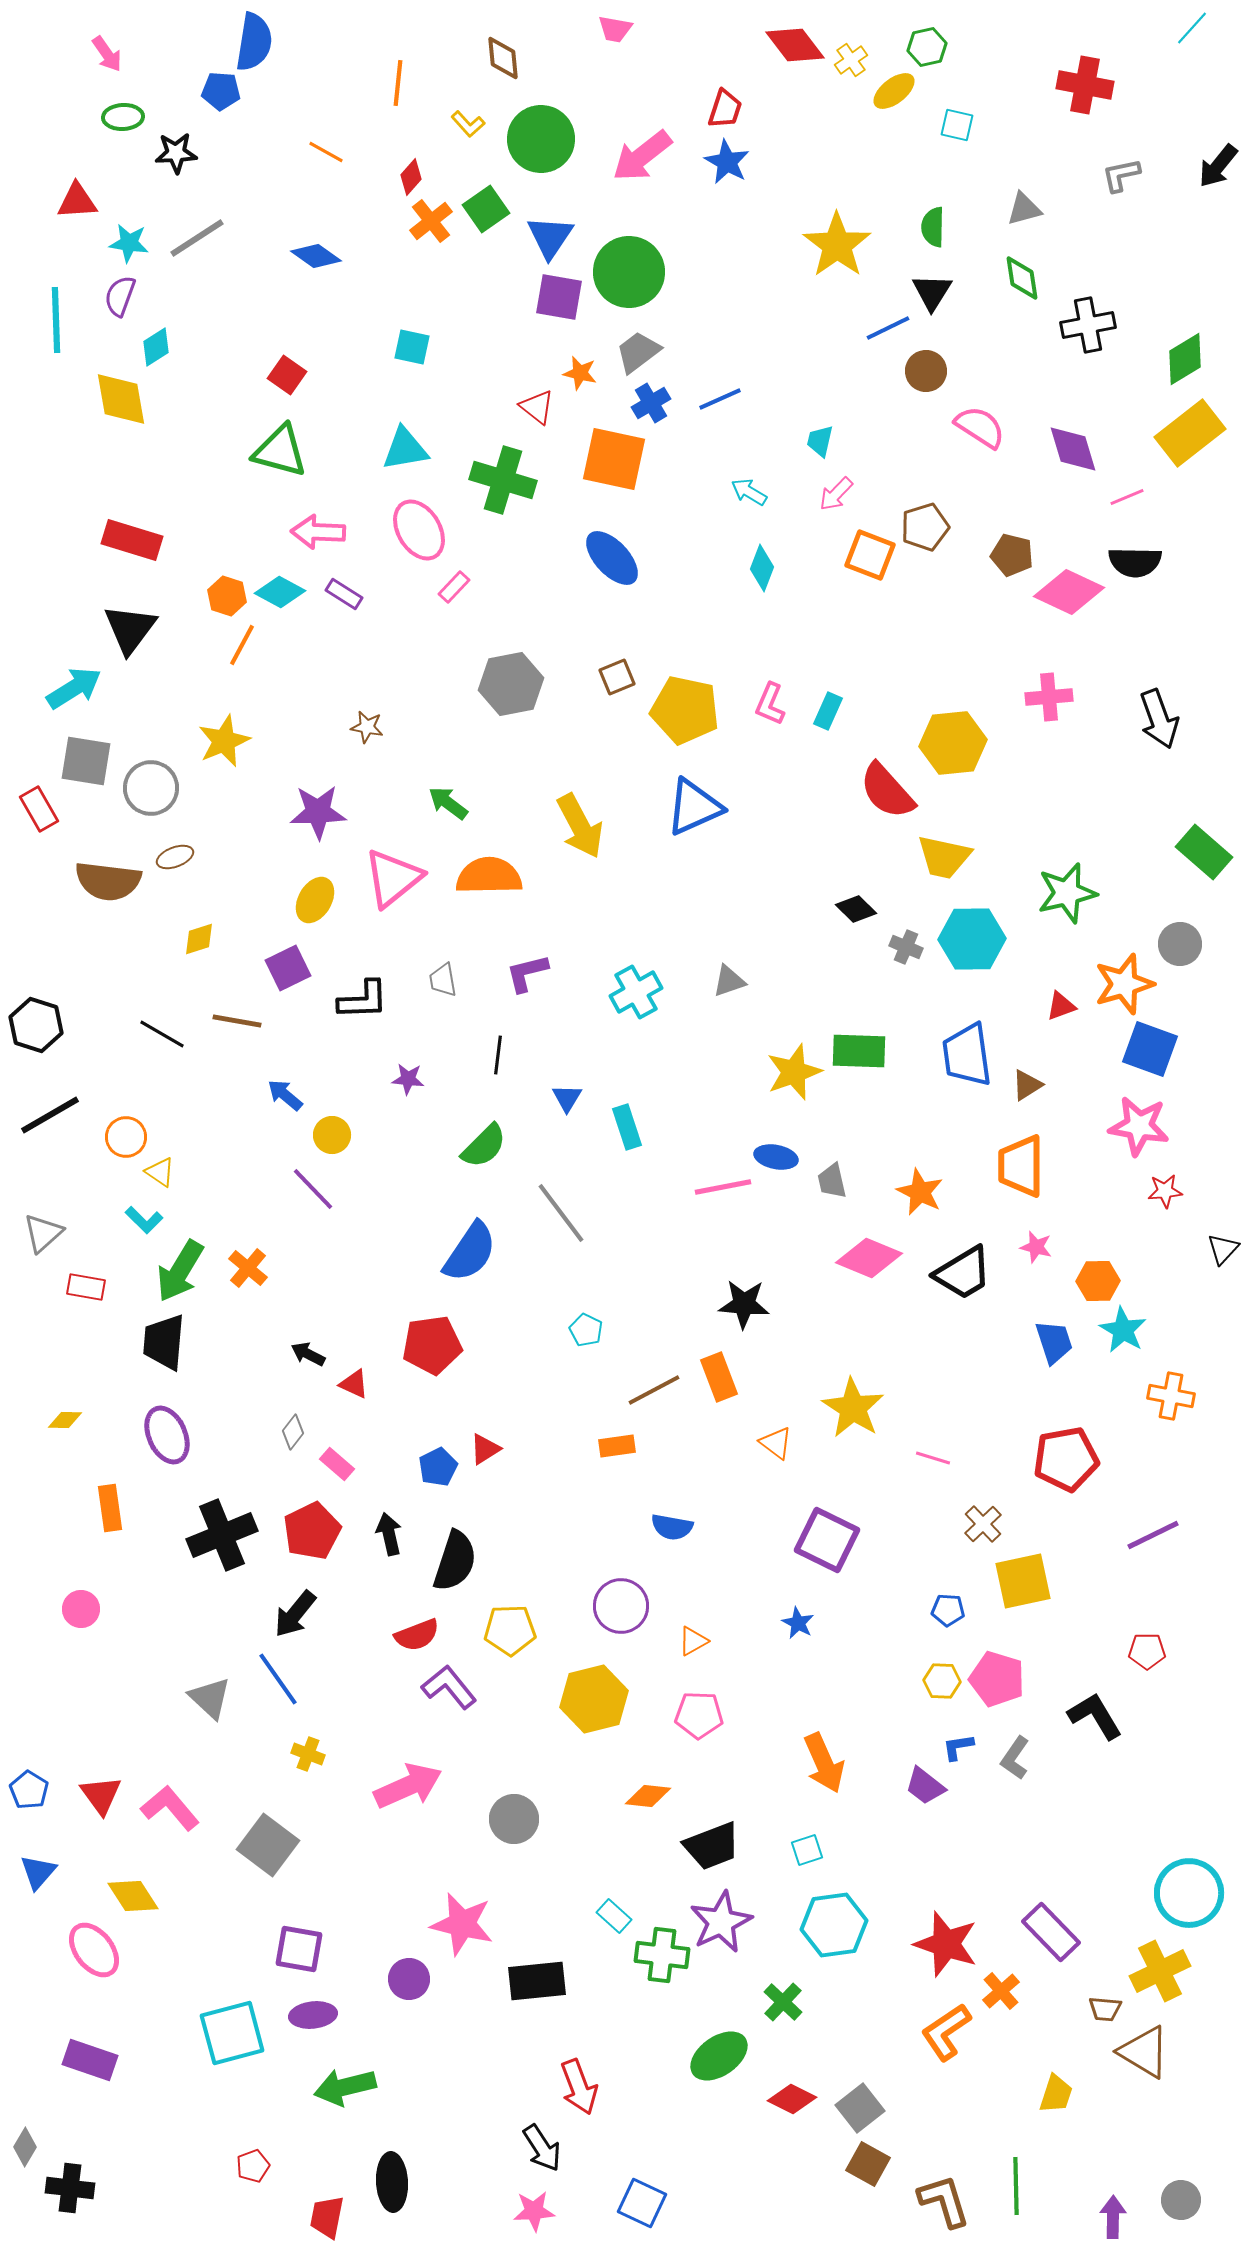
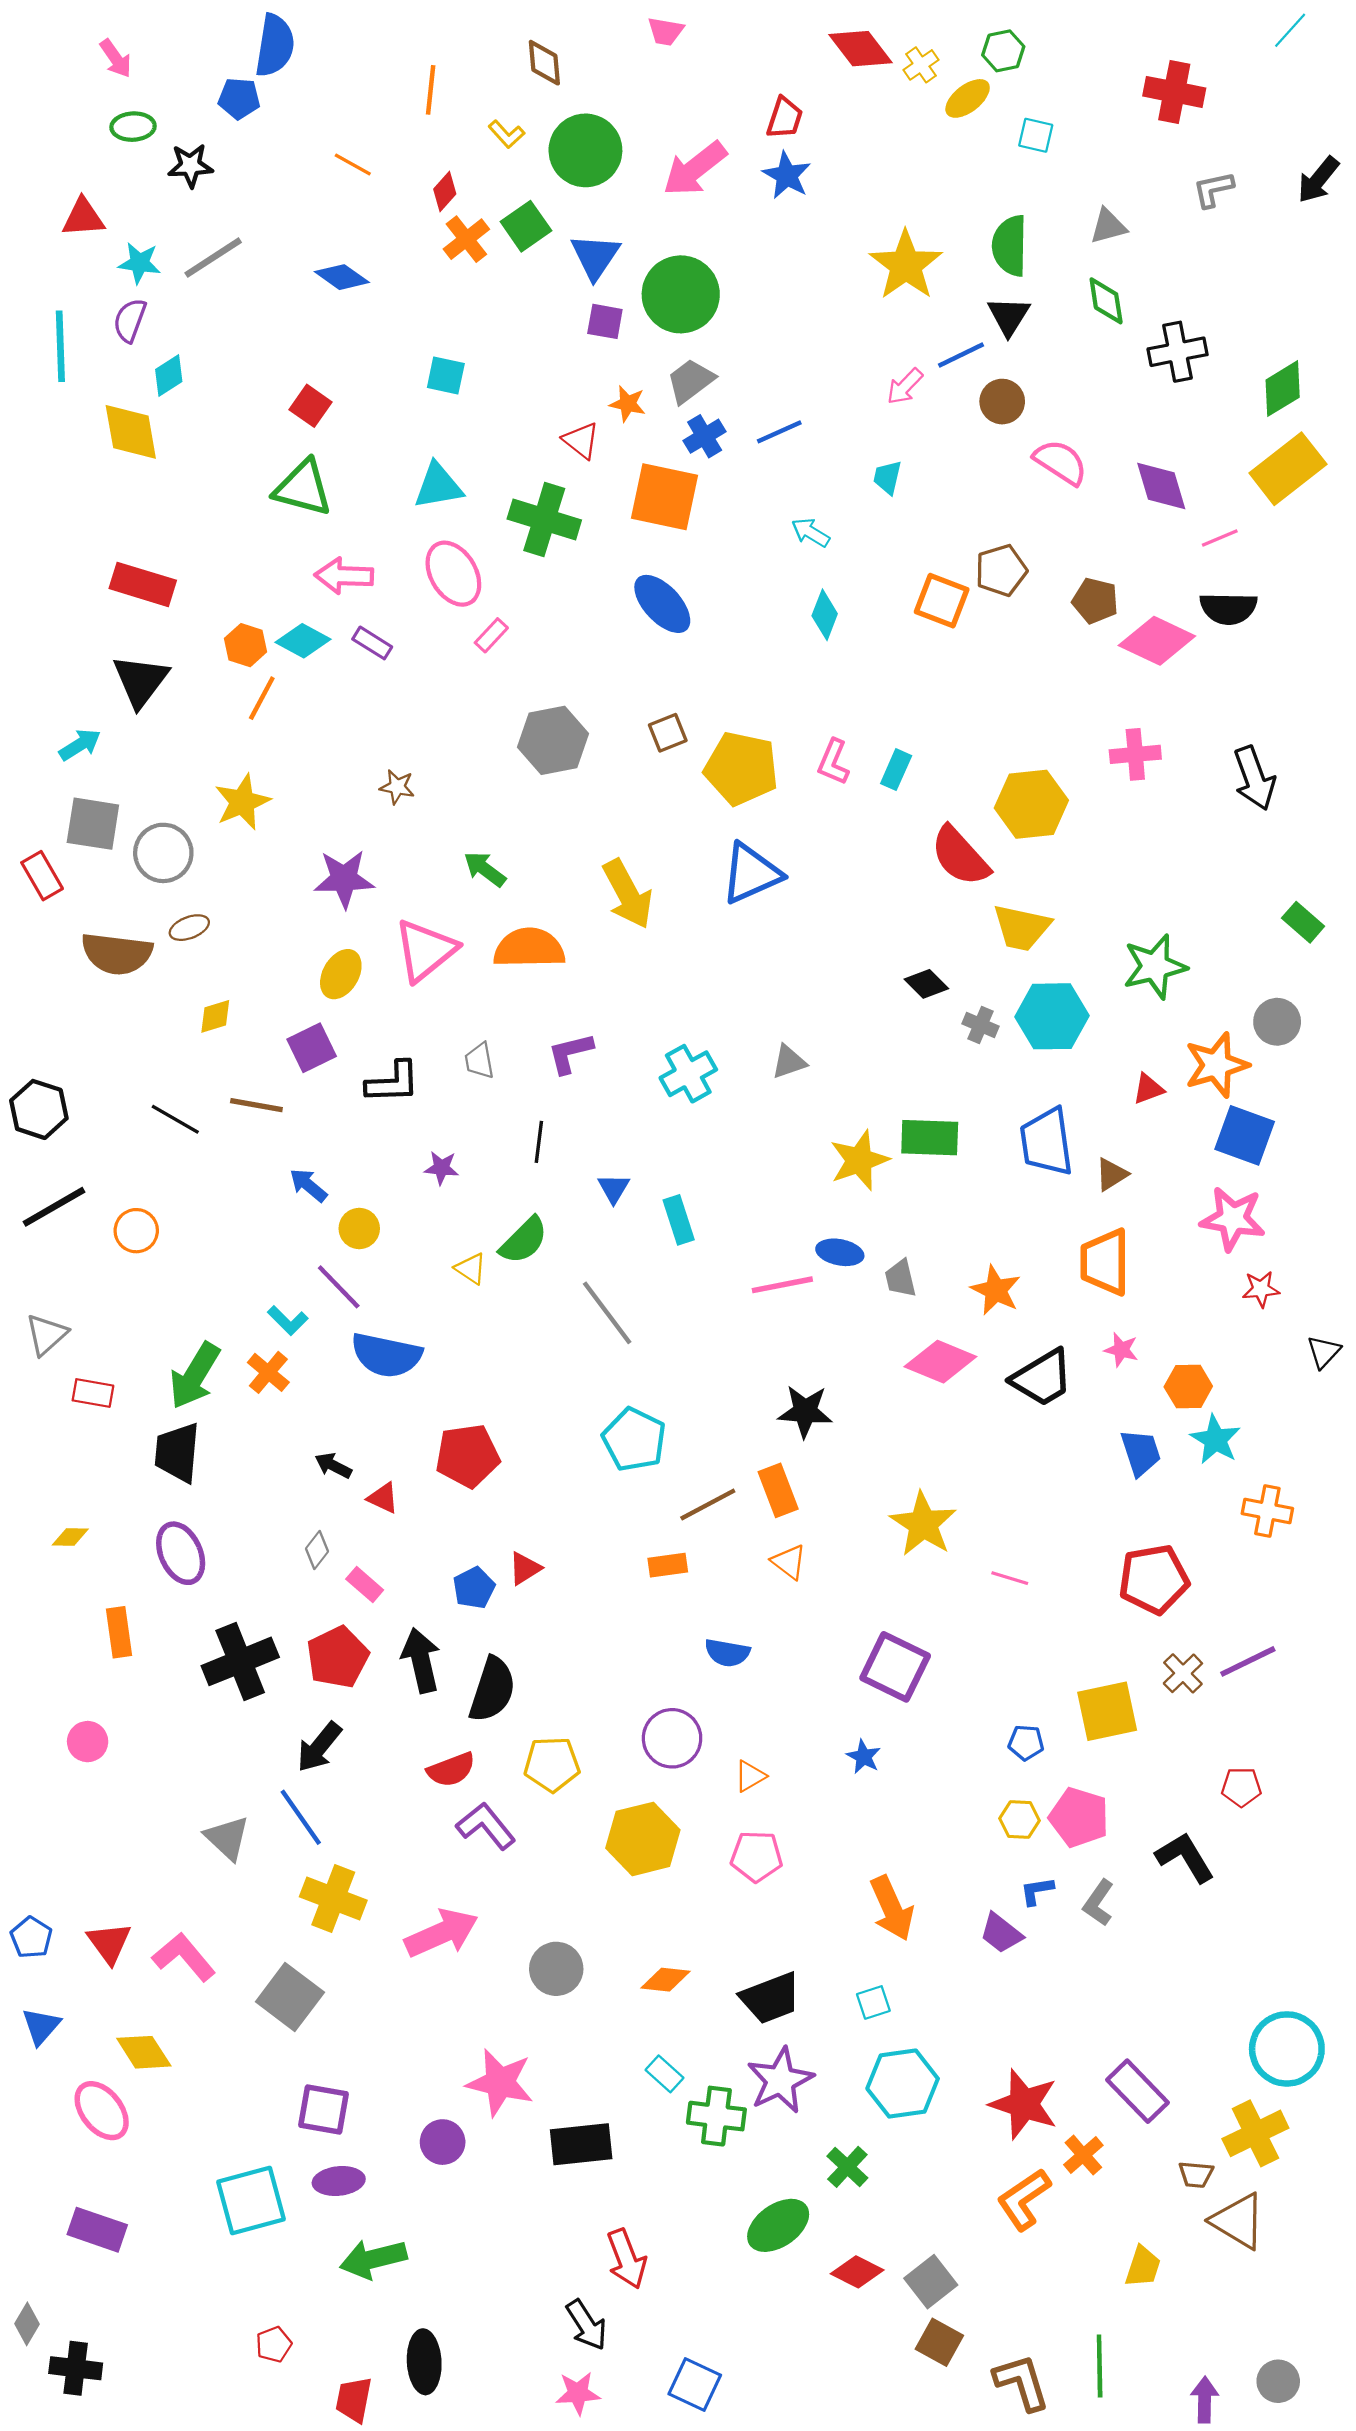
green semicircle: (933, 227) -> (1010, 246), size x1.4
purple square: (559, 297) -> (605, 321), size x0.7
pink arrow: (836, 494) -> (905, 386), moved
cyan arrow: (74, 688) -> (80, 745), size x0.7
green rectangle: (1204, 852) -> (1303, 922), size x0.7
yellow triangle: (160, 1172) -> (471, 1269), moved
cyan L-shape: (144, 1220) -> (288, 1320), moved
blue semicircle: (470, 1252) -> (386, 1355), moved, turned 68
cyan pentagon: (586, 1330) -> (634, 1440), size x1.8
orange triangle: (776, 1443) -> (789, 1562), moved
brown cross: (983, 1524) -> (1183, 1673), moved
black arrow: (389, 1534) -> (421, 1660), size x1.4
yellow cross: (308, 1754) -> (333, 1898), size x1.8
orange diamond: (648, 1796) -> (666, 1980), moved

